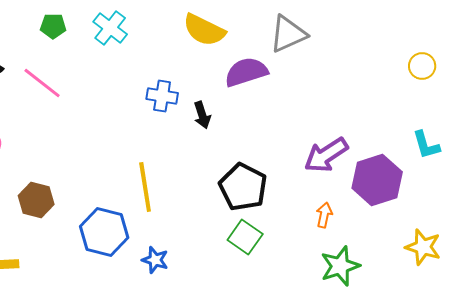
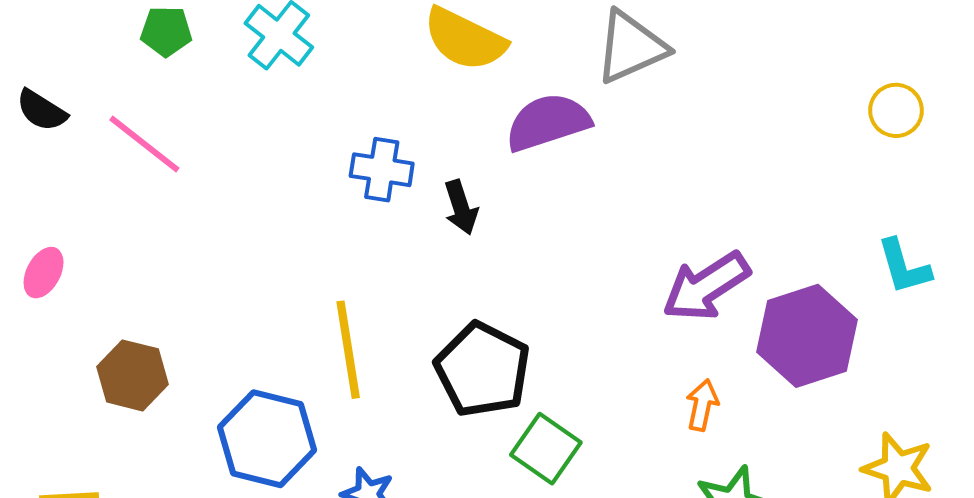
black pentagon: (243, 187) -> (483, 369), moved

